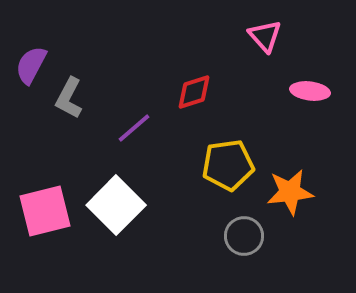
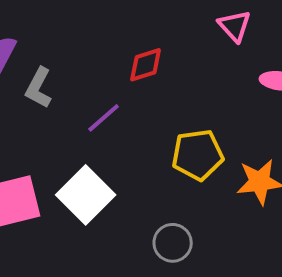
red diamond: (194, 92) -> (146, 65), moved
gray circle: (244, 236) -> (173, 243), moved

